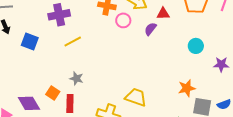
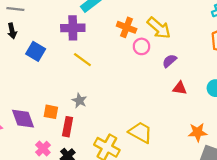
red triangle: (163, 14) -> (180, 88), moved
yellow line: (73, 42) -> (82, 60), turned 54
orange square: (53, 93) -> (51, 112), turned -32

